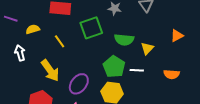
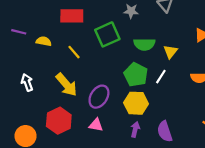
yellow semicircle: (33, 29) -> (44, 41), turned 32
white arrow: (20, 53) -> (27, 82), moved
white line: (137, 70) -> (161, 77), turned -56

